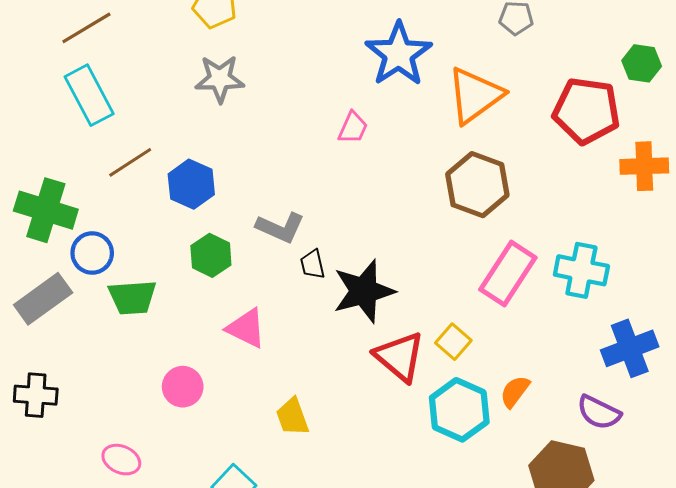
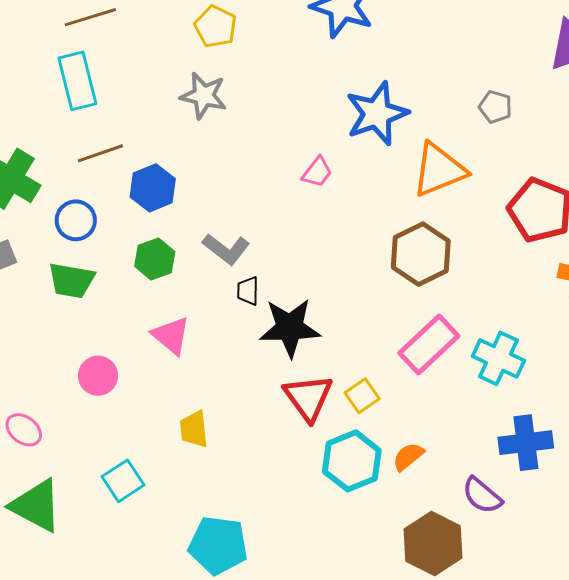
blue circle: (92, 253) -> (76, 220), moved

